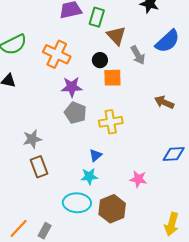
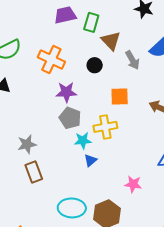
orange square: (112, 78) -> (120, 96), moved
cyan star: (89, 176) -> (83, 141), moved

